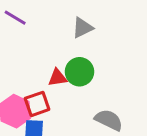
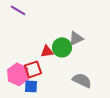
gray triangle: (82, 28) -> (76, 38), moved

